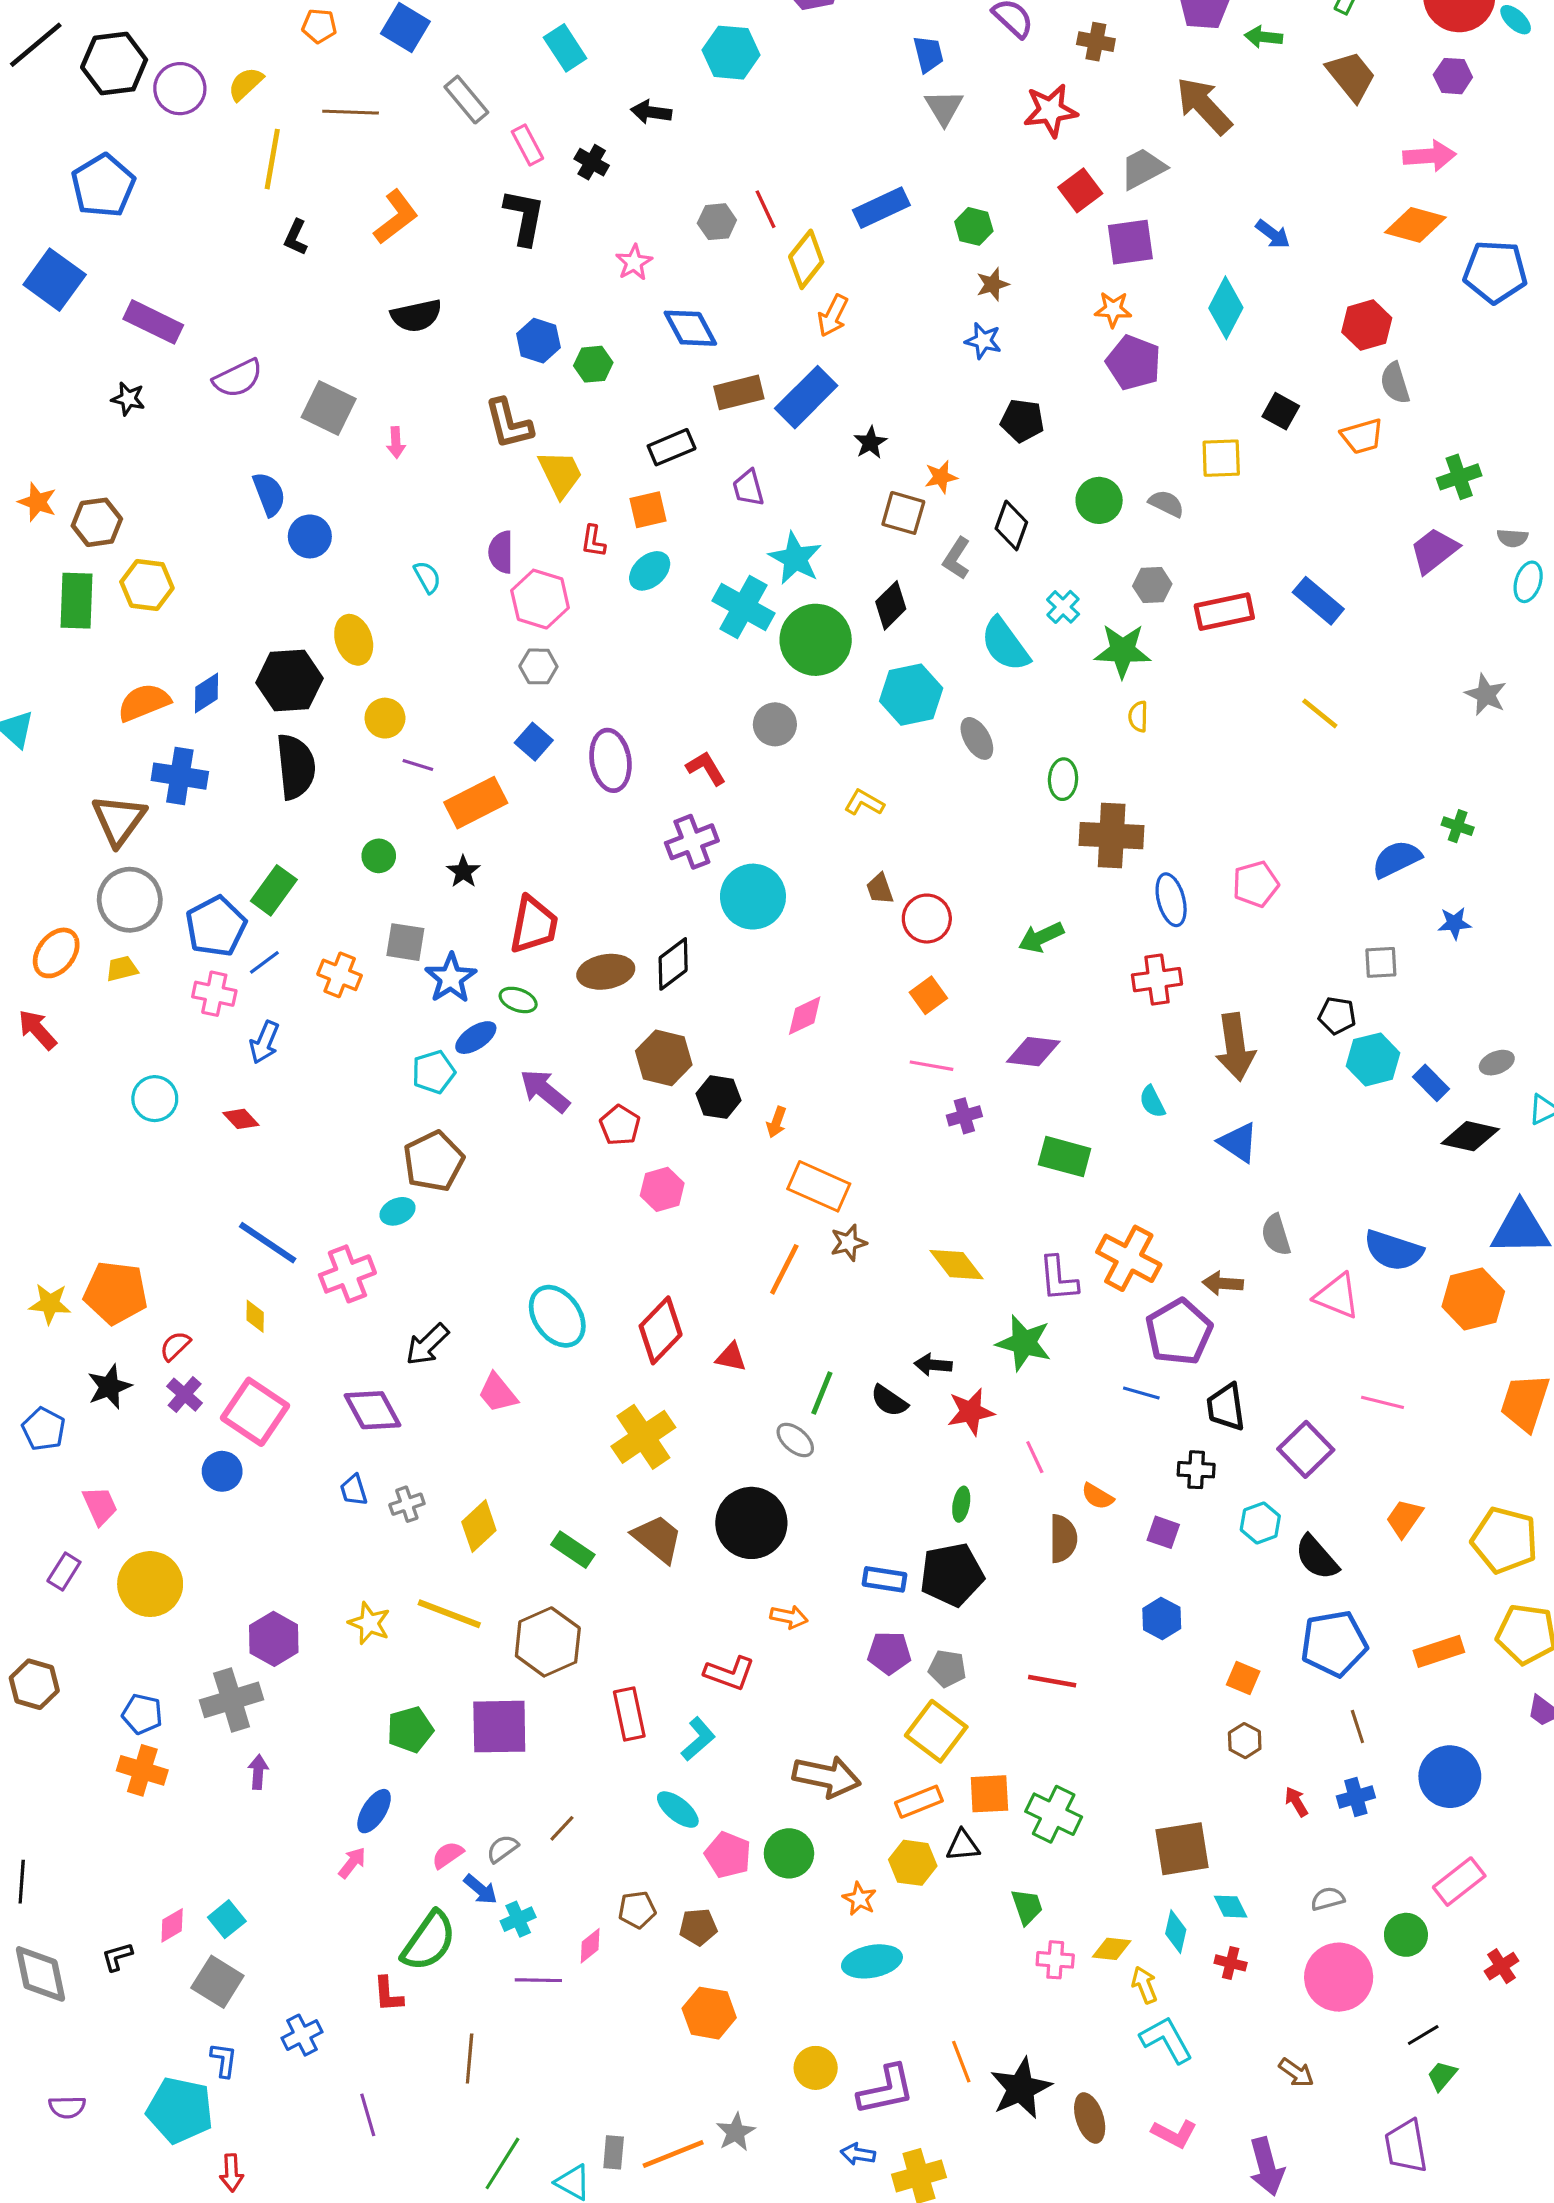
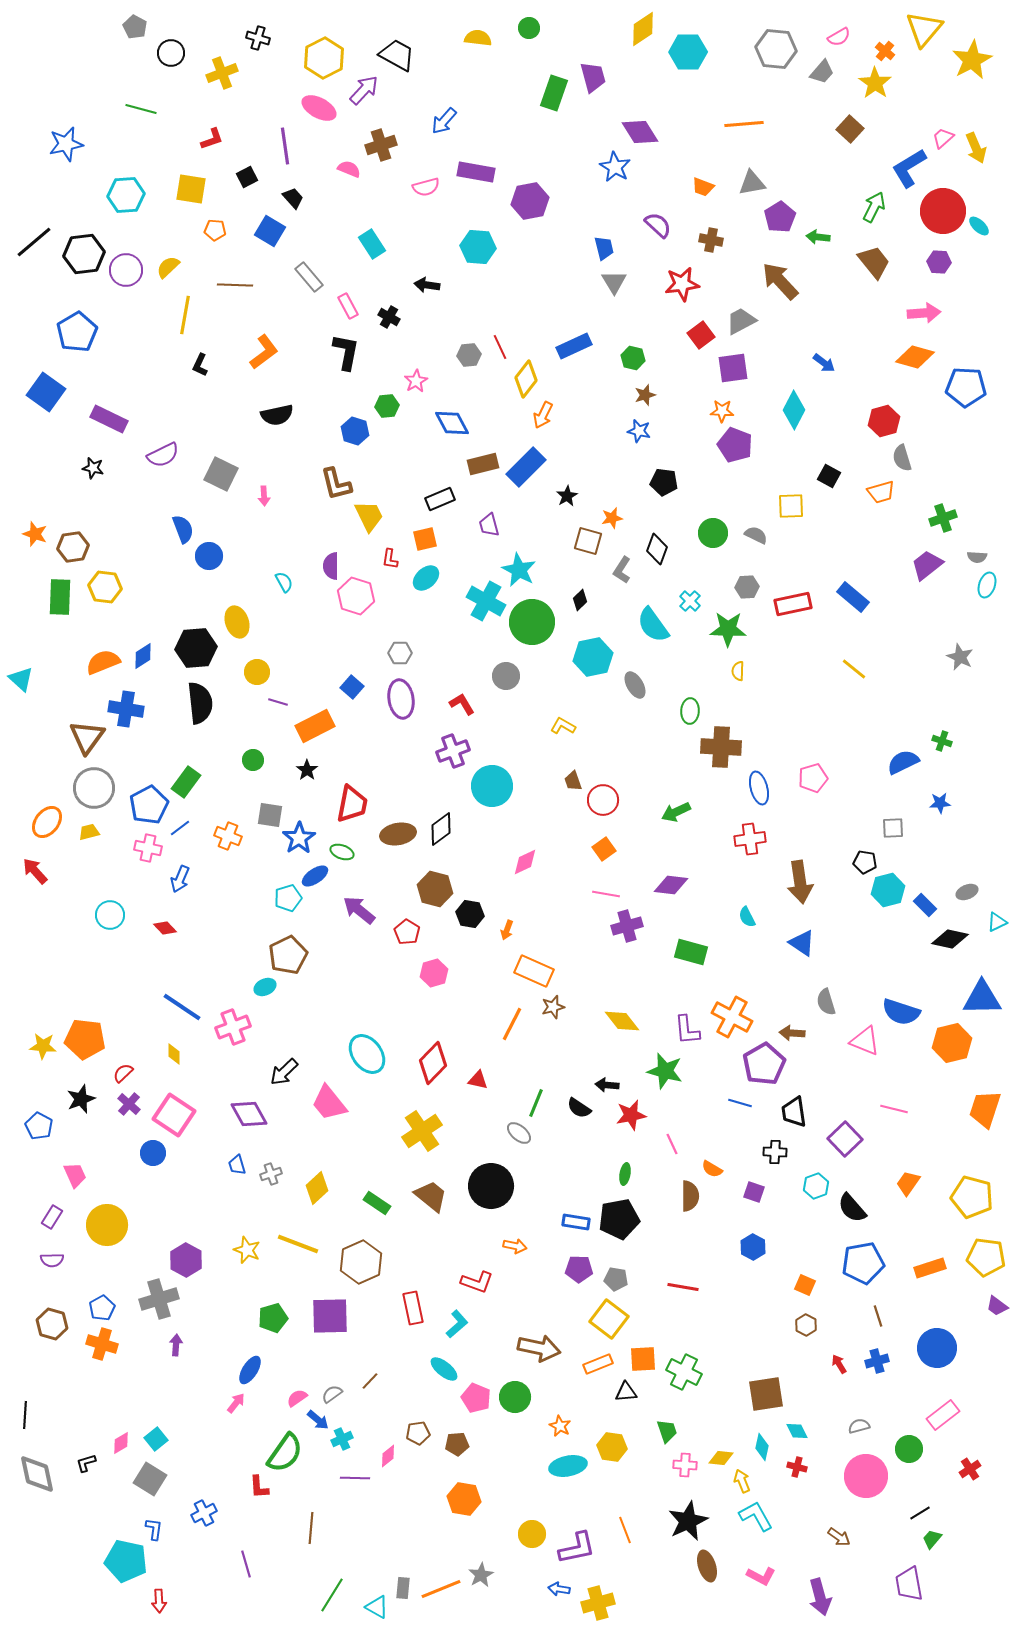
green hexagon: (593, 364) -> (387, 406), moved
black diamond: (891, 605) -> (580, 600), size x0.7
gray hexagon: (538, 666) -> (400, 653), moved
purple cross: (964, 1116) -> (627, 926), size x1.4
pink trapezoid: (498, 1393) -> (329, 1103), size x1.4
brown hexagon: (34, 1684) -> (52, 1324), moved
blue pentagon: (142, 1714) -> (102, 1308), turned 30
yellow hexagon: (913, 1863) -> (612, 1447), moved
black star: (1021, 2088) -> (688, 1521), moved
purple semicircle: (67, 2107) -> (52, 1260), moved

